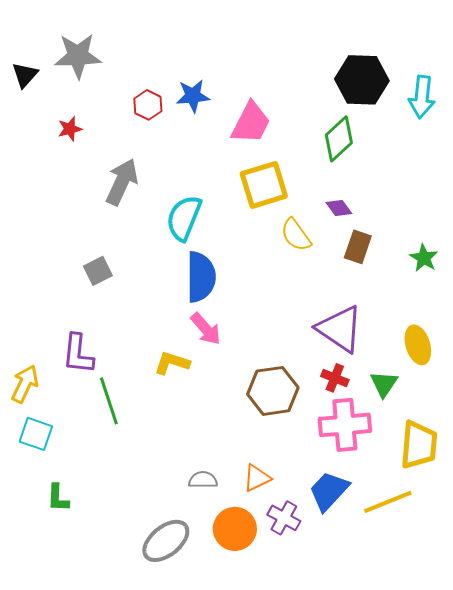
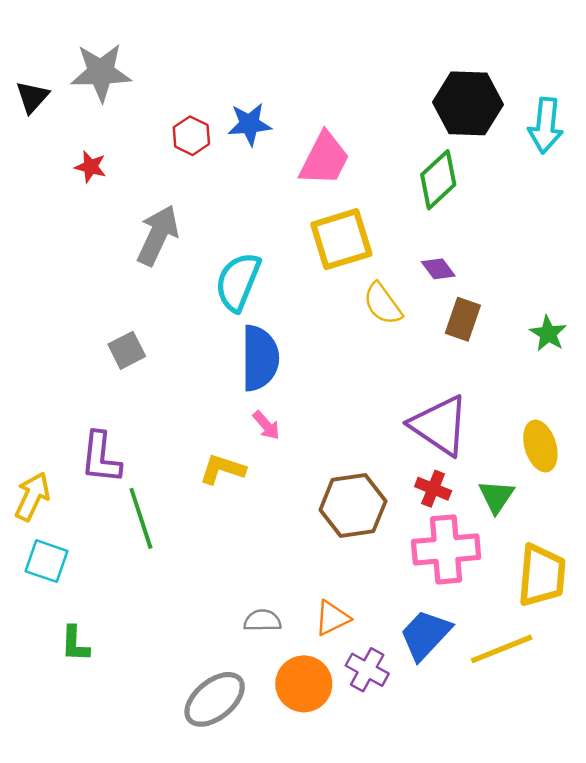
red star: (70, 129) -> (90, 167), turned 30
pink arrow: (206, 329) -> (266, 425), size x0.7

